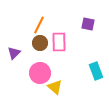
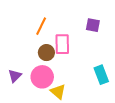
brown circle: (40, 43) -> (46, 53), moved
purple triangle: (14, 53) -> (15, 76), moved

